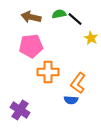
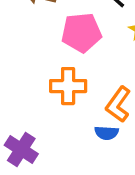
pink pentagon: (31, 46) -> (81, 33), moved

